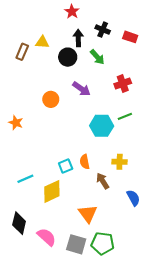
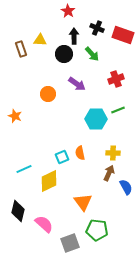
red rectangle: (130, 37) -> (123, 35), size x1.5
brown rectangle: (22, 52) -> (21, 49), turned -42
brown arrow: (103, 181) -> (109, 173), moved, turned 56
gray square: (76, 244) -> (70, 243), moved, turned -36

